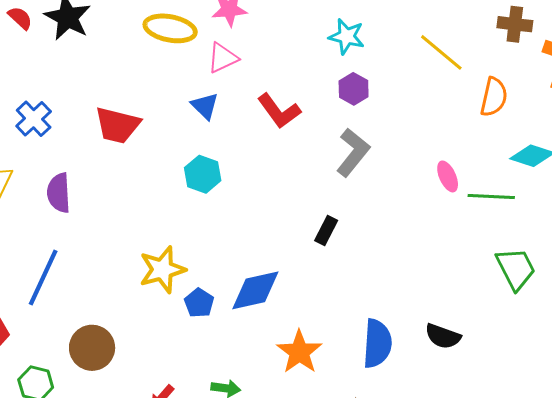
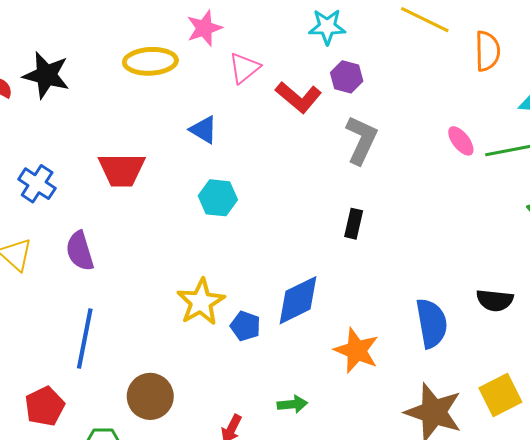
pink triangle: (223, 58) -> (244, 68), moved
red L-shape: (279, 111) -> (299, 97), moved

